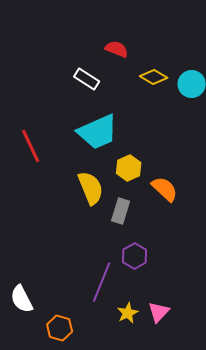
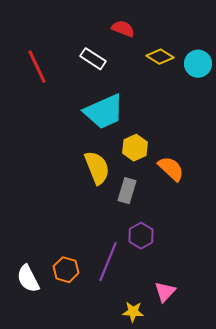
red line: (31, 146) -> (37, 67), moved
yellow star: (128, 313) -> (133, 312), moved, turned 30
orange hexagon: (60, 328) -> (66, 270), moved

